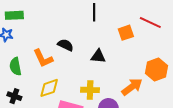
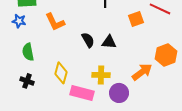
black semicircle: (65, 45) -> (88, 40), moved, turned 35
orange L-shape: (43, 58) -> (55, 22), moved
yellow diamond: (49, 88) -> (61, 73), turned -55

